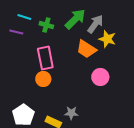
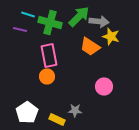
gray arrow: (95, 24) -> (99, 22), turned 60
green cross: (46, 25) -> (50, 22), size x1.6
pink circle: (100, 77) -> (104, 86), moved

